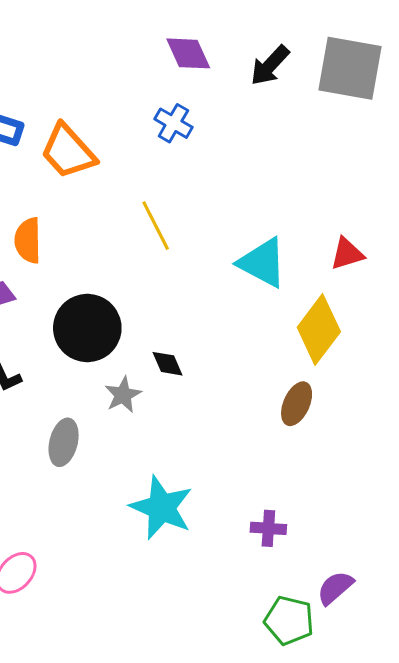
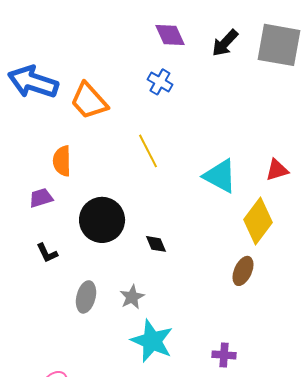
gray star: (123, 395) -> (132, 297), moved

